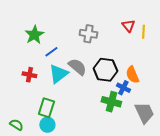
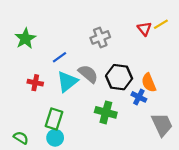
yellow line: (143, 32) -> (161, 24), moved, turned 56
gray cross: (88, 34) -> (100, 37), turned -30
green star: (34, 35) -> (25, 39), moved
green cross: (111, 102) -> (106, 112), moved

